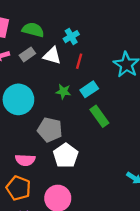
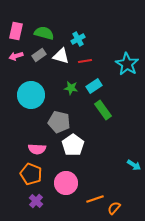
red line: (79, 61) -> (85, 61), turned 64

